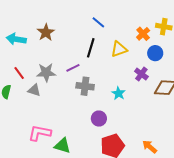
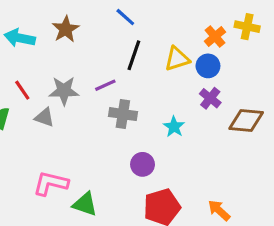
blue line: (98, 22) -> (125, 17), moved
blue circle: (155, 53) -> (208, 66), moved

